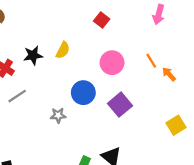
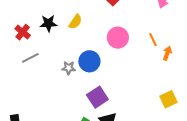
orange arrow: (169, 74) -> (167, 53), turned 56
purple square: (120, 105) -> (97, 97), moved
gray star: (58, 115) -> (69, 68), moved

